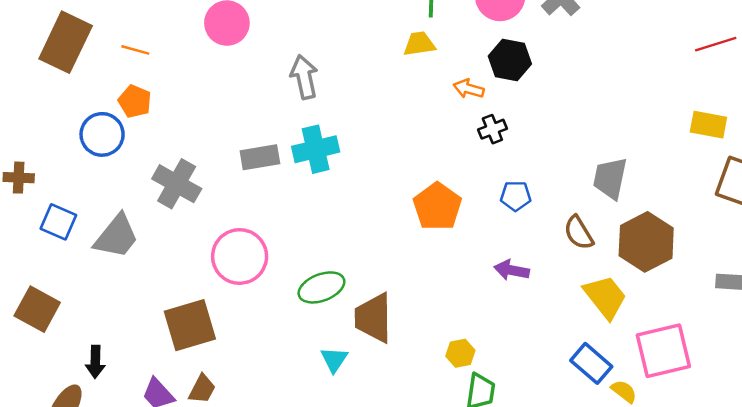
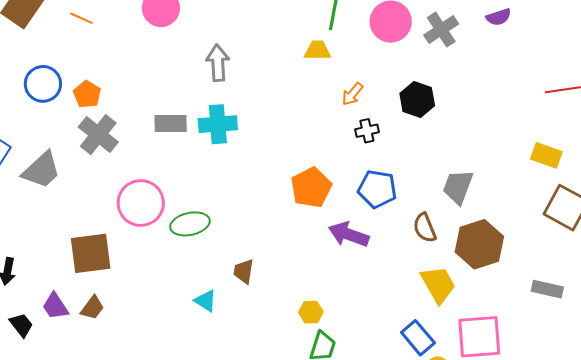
black hexagon: (510, 60) -> (417, 99), moved
orange arrow: (469, 89) -> (352, 94), turned -75
orange pentagon: (135, 101) -> (87, 94), moved
blue pentagon: (516, 196) -> (377, 189), size x1.5
purple arrow: (512, 270) -> (349, 234), moved, size x1.4
green ellipse: (321, 287) -> (190, 224), moved
brown trapezoid: (373, 318) -> (244, 271), size x0.6
cyan triangle: (334, 360) -> (206, 301), turned -40

